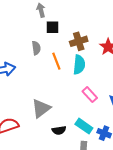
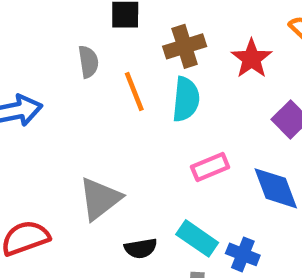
pink rectangle: (90, 95) -> (210, 167), turned -70

